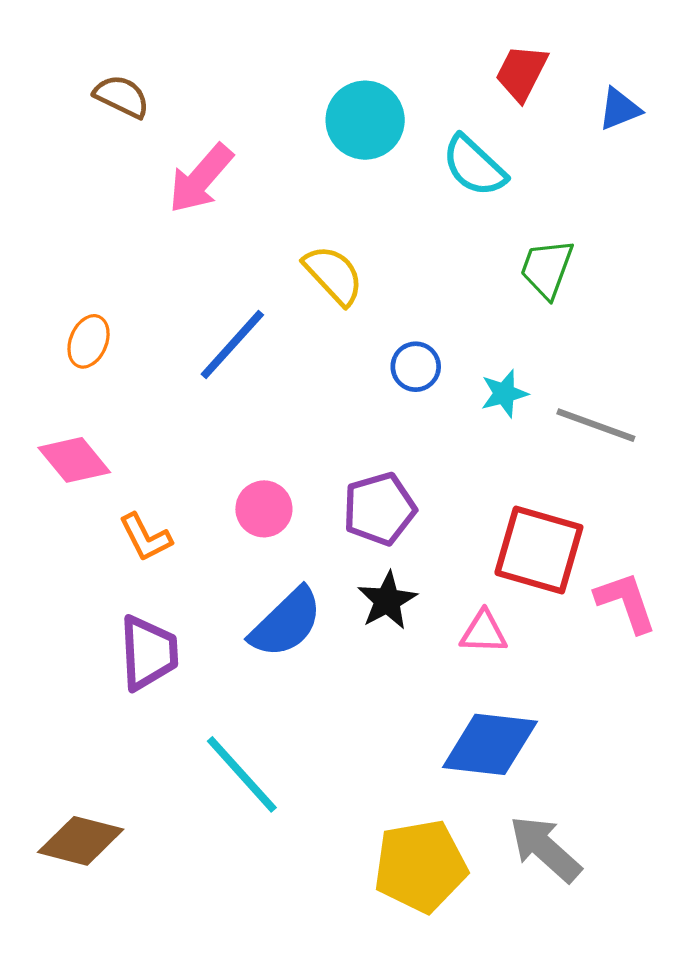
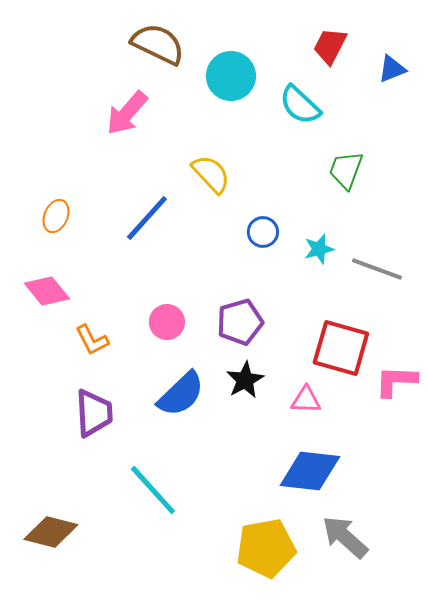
brown semicircle: (122, 96) -> (158, 44), moved, size x1.5
pink L-shape: (626, 602) -> (396, 381), turned -69

